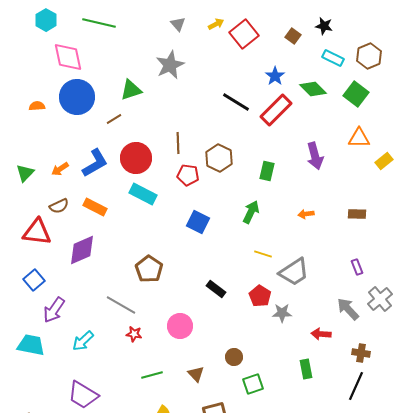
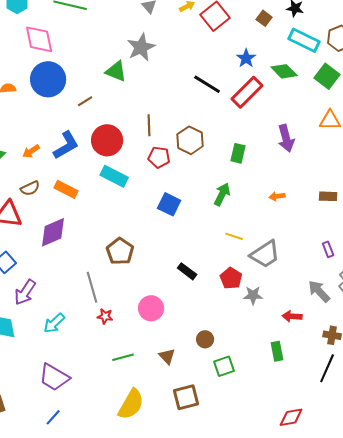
cyan rectangle: (333, 58) -> (304, 40), size x1.4
green triangle: (131, 90) -> (116, 71), moved, turned 40
gray line: (121, 305) -> (92, 287), turned 44

